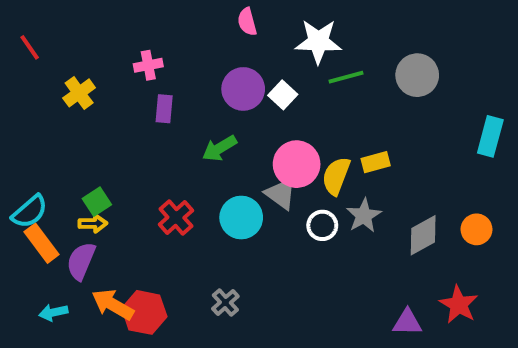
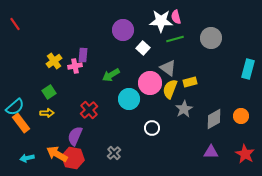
pink semicircle: (247, 22) -> (176, 17), moved
pink cross: (148, 65) -> (75, 66), moved
purple circle: (243, 89) -> (123, 30), moved
yellow cross: (79, 93) -> (54, 61), moved
gray triangle: (281, 194) -> (168, 68), moved
green square: (97, 202) -> (49, 92), moved
cyan circle: (241, 218) -> (129, 99), moved
white circle: (322, 225) -> (152, 128), moved
purple semicircle: (81, 261) -> (75, 136), moved
red star: (459, 305) -> (245, 154), moved
purple triangle: (407, 322) -> (211, 152), moved

